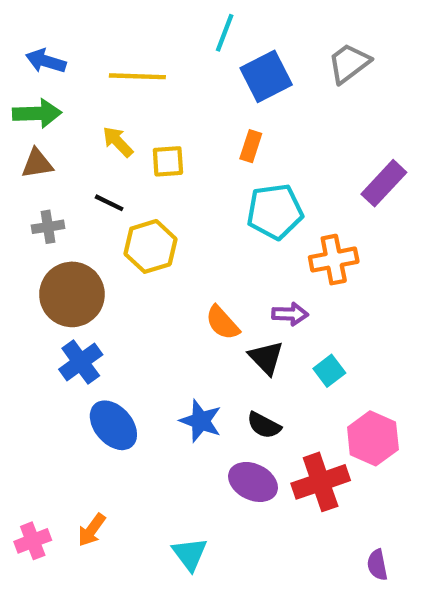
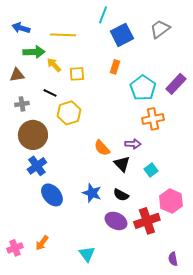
green arrow: (37, 113) -> (34, 52), moved
cyan pentagon: (275, 212) -> (143, 88), moved, turned -30

